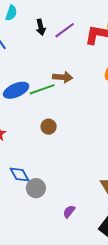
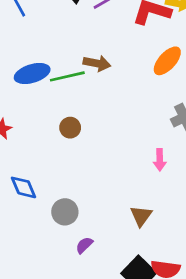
gray circle: (36, 188) -> (65, 212), moved

